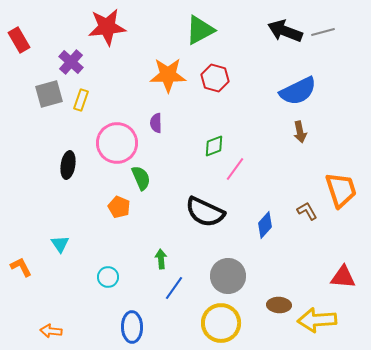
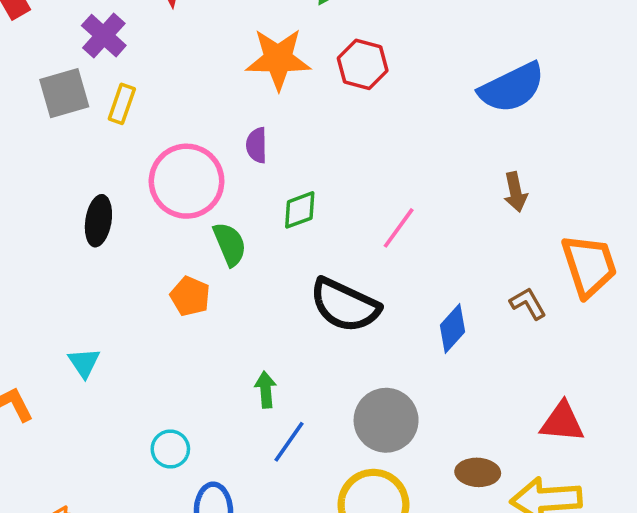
brown arrow: (300, 132) -> (515, 192), moved
green diamond: (214, 146) -> (300, 210), moved
cyan circle: (108, 277) -> (170, 449), moved
red triangle: (343, 277) -> (562, 422), moved

